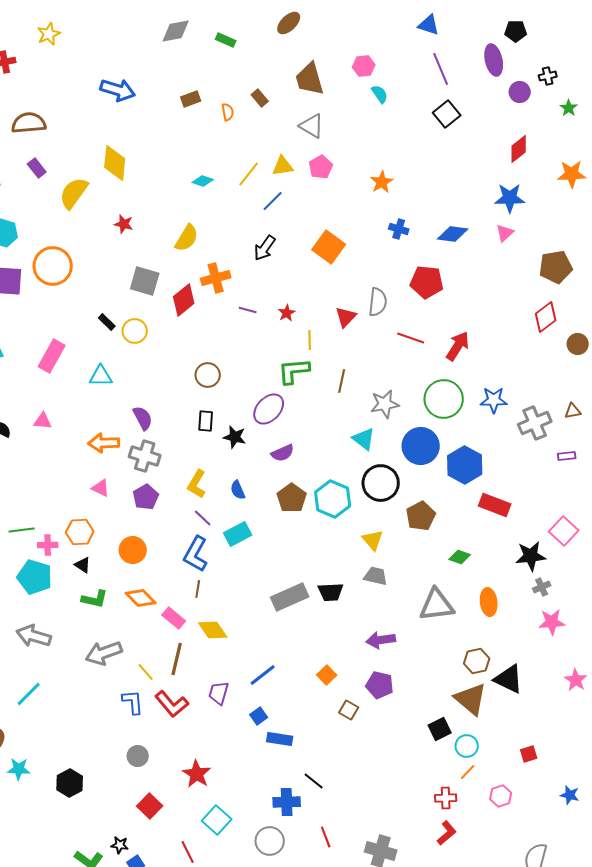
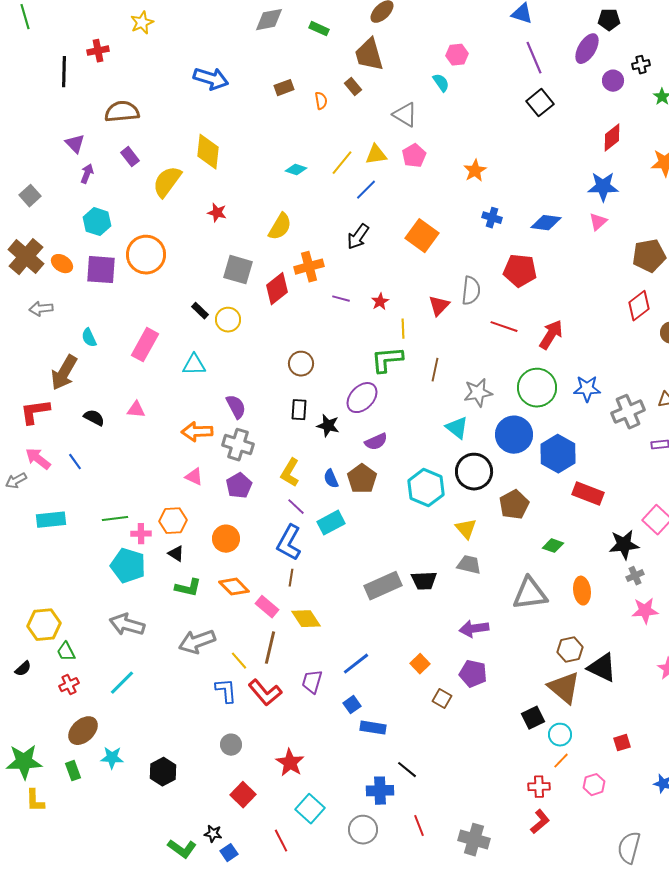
purple ellipse: (494, 60) -> (587, 49), turned 44
brown trapezoid: (310, 79) -> (369, 55), moved
cyan semicircle: (380, 94) -> (441, 83), moved
brown pentagon: (292, 498) -> (362, 479), moved

